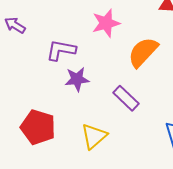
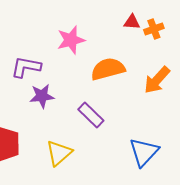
orange semicircle: (143, 52) -> (108, 69), turned 32

